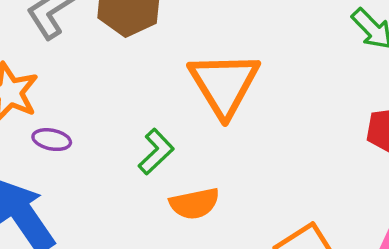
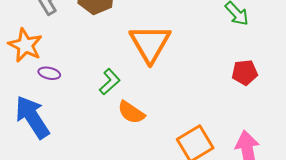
orange semicircle: (194, 204) -> (131, 112), turned 44

